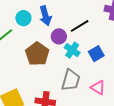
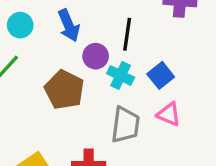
cyan circle: (23, 18) -> (20, 25), moved
black line: (80, 26) -> (127, 34), turned -42
pink triangle: (98, 88) -> (169, 114), moved

